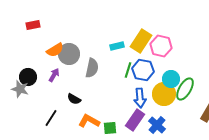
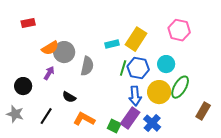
pink hexagon: (161, 46) -> (179, 30), moved
black circle: (28, 77) -> (23, 86), moved
cyan circle: (171, 79) -> (166, 64), moved
gray star: (20, 89) -> (15, 114), moved
green square: (110, 128) -> (114, 126), moved, turned 32

